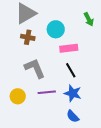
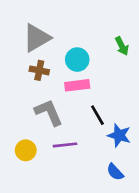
pink rectangle: (69, 48) -> (77, 85), moved
blue star: (73, 93) -> (119, 135), moved
blue semicircle: (73, 116) -> (115, 172), moved

